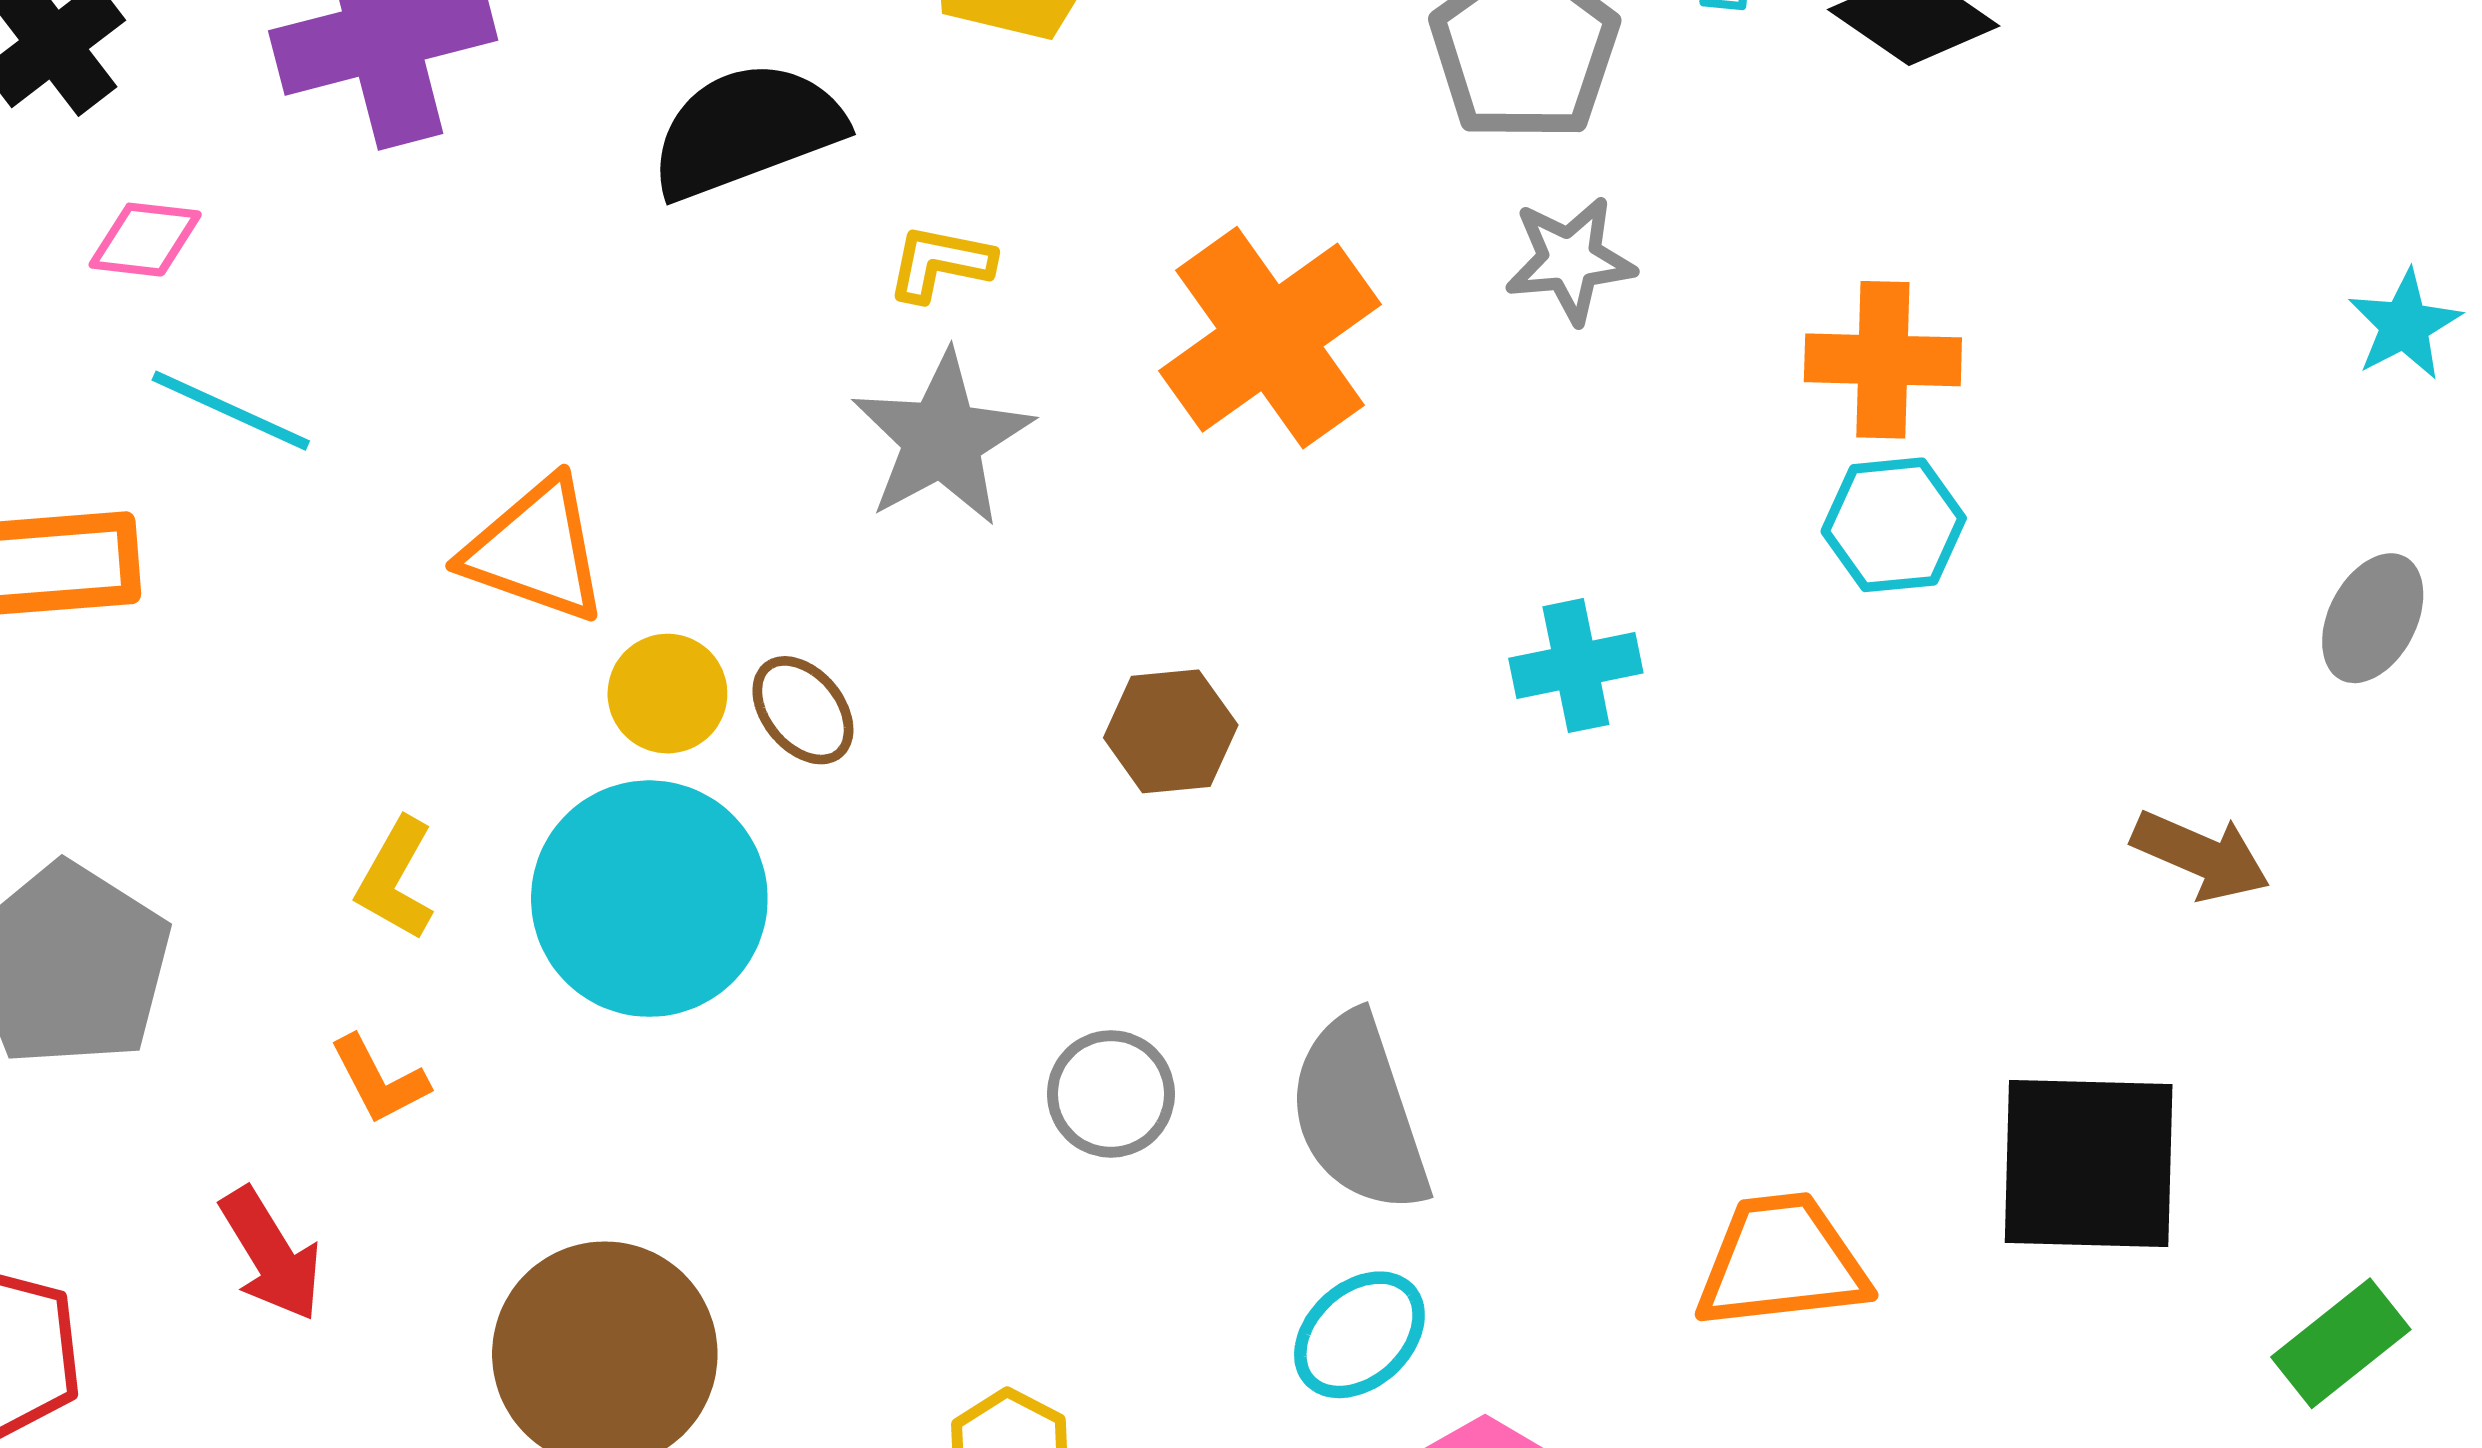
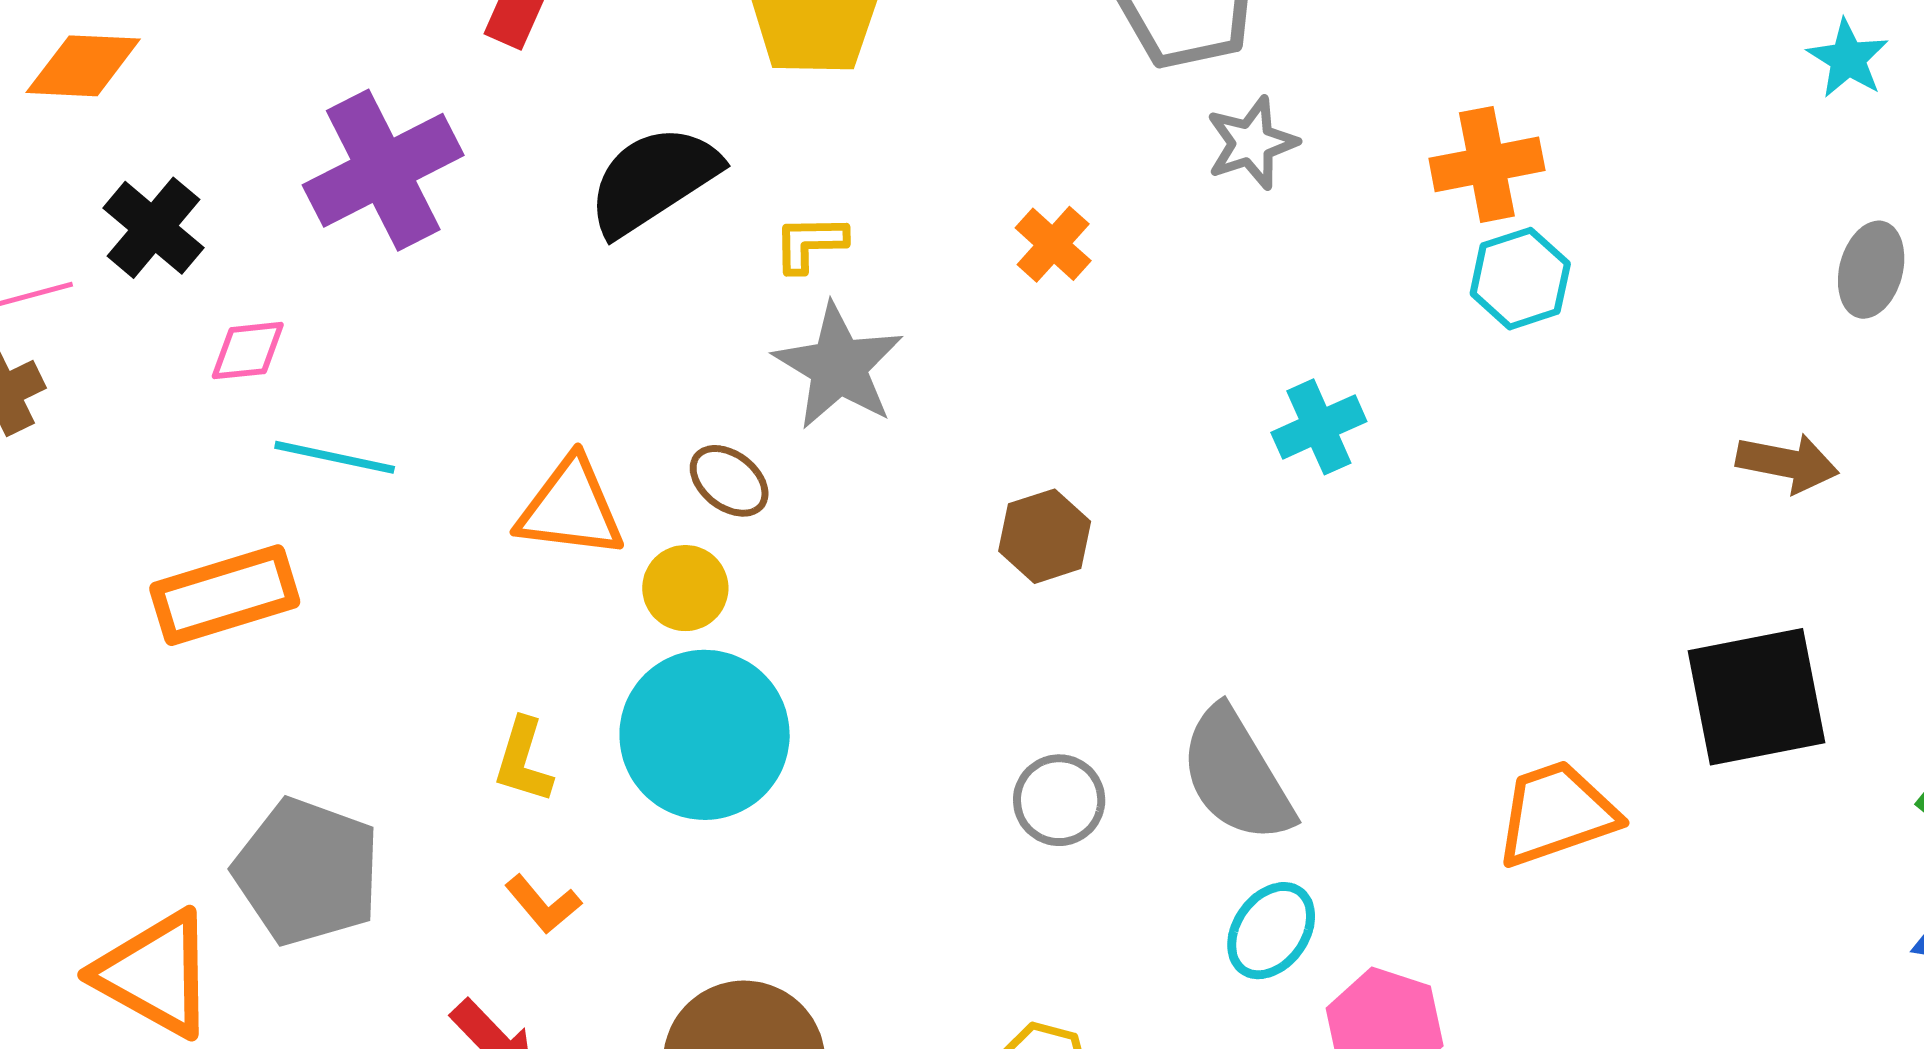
orange cross: (1270, 338) -> (1053, 244), size x0.5
brown ellipse: (803, 710) -> (729, 481), moved

